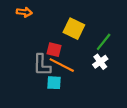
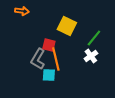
gray L-shape: (42, 65) -> (38, 59), turned 30
orange line: (62, 65) -> (56, 59), turned 50

